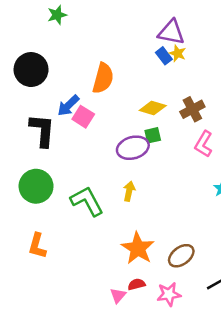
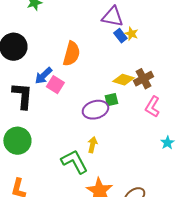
purple triangle: (171, 32) -> (112, 17), moved
yellow diamond: (153, 108) -> (123, 80), moved
green L-shape: (87, 201) -> (74, 162), moved

